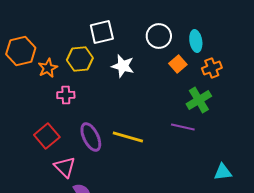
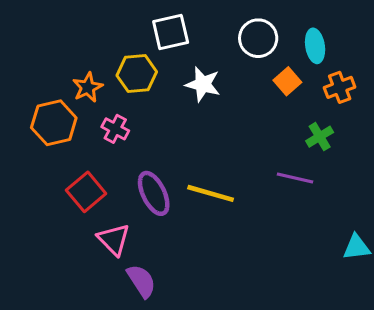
orange hexagon: (21, 51) -> (54, 123), moved
pink cross: (66, 95) -> (115, 129), turned 30
green cross: (199, 100) -> (320, 137), size x0.7

